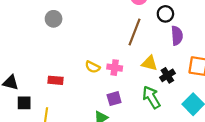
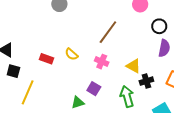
brown line: (135, 32) -> (108, 32), moved
yellow semicircle: (93, 67) -> (71, 54), moved
purple square: (114, 99) -> (94, 89), turned 32

